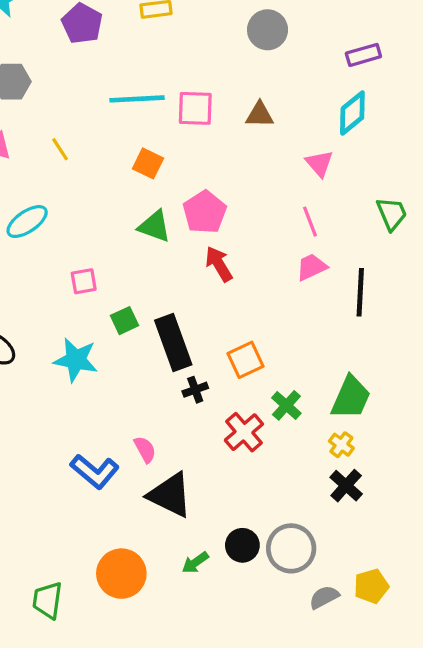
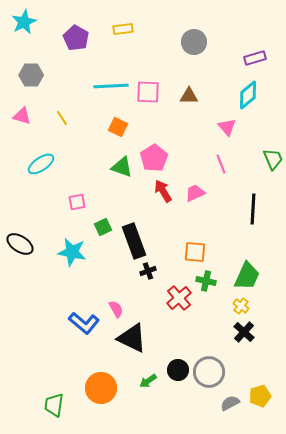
pink trapezoid: (312, 267) -> (195, 193), moved
orange square: (246, 360) -> (195, 252), moved, turned 30
green cross: (286, 405) -> (206, 281), turned -30

